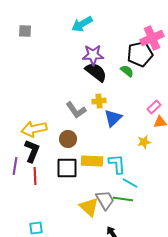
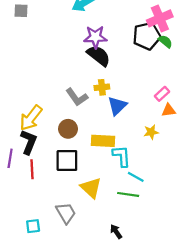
green semicircle: (127, 71) -> (165, 41), moved
yellow arrow: (34, 129) -> (31, 118), turned -40
yellow rectangle: (92, 161) -> (103, 141), moved
gray trapezoid: (105, 200) -> (66, 213), moved
yellow triangle: (89, 207) -> (91, 188), moved

